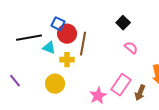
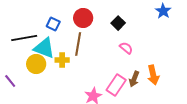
red circle: (67, 34) -> (83, 18), moved
cyan triangle: (49, 48) -> (44, 48), size x1.6
yellow circle: (55, 84) -> (36, 64), moved
brown arrow: (140, 93) -> (134, 79), moved

